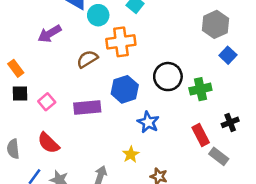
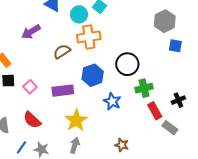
cyan circle: (98, 15) -> (79, 14), moved
blue square: (228, 55) -> (175, 46), turned -32
green cross: (200, 89) -> (144, 88), moved
yellow star: (131, 154) -> (76, 120), moved, size x1.6

